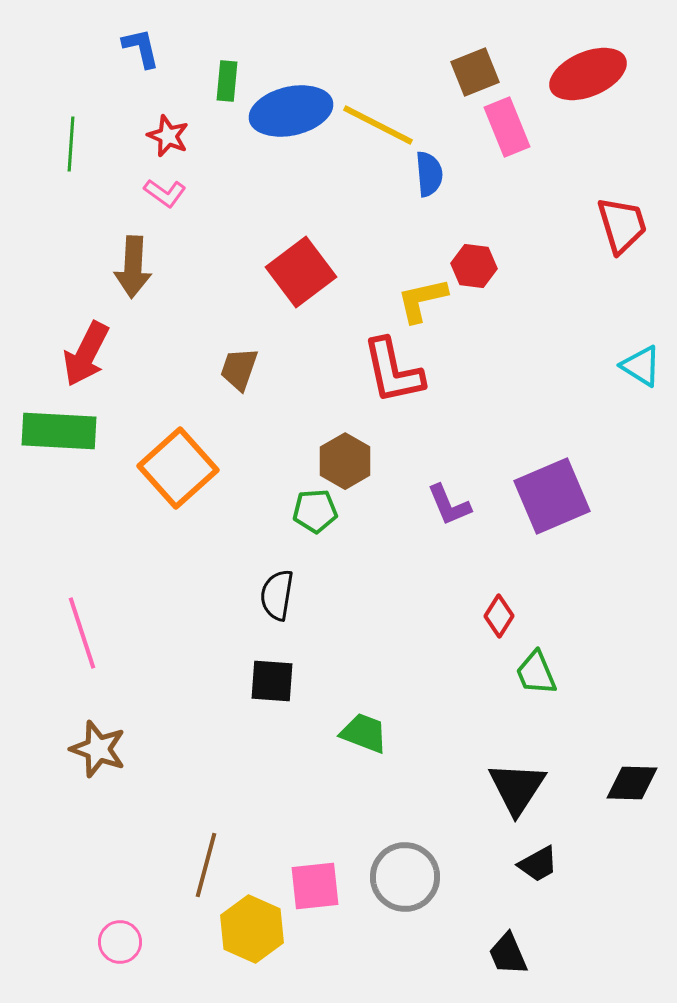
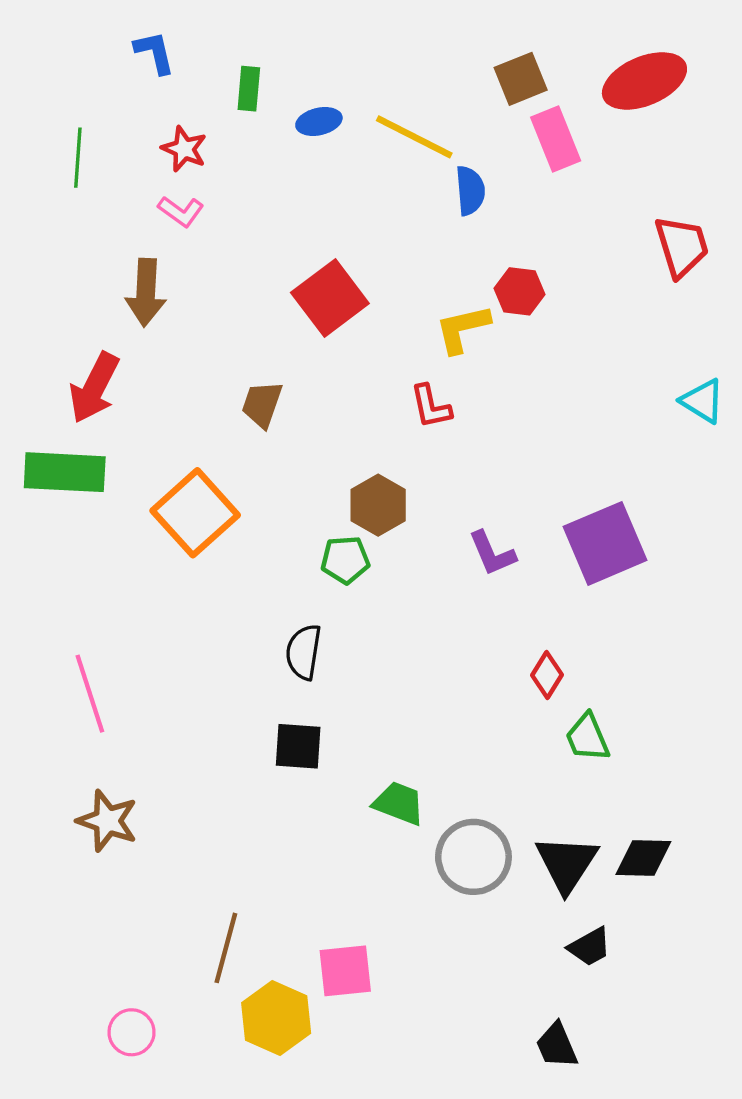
blue ellipse: (291, 111) -> (319, 122), size x0.5
red L-shape: (393, 371) -> (431, 406), size x0.6
black diamond: (632, 783) -> (643, 858), moved
gray circle: (405, 877) -> (473, 857), moved

